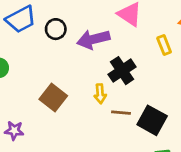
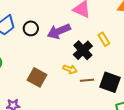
yellow rectangle: (164, 45) -> (104, 39), moved
yellow arrow: (100, 94) -> (70, 69), turned -56

